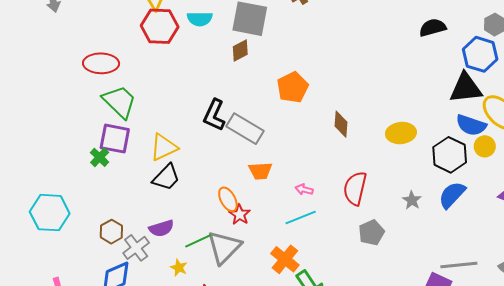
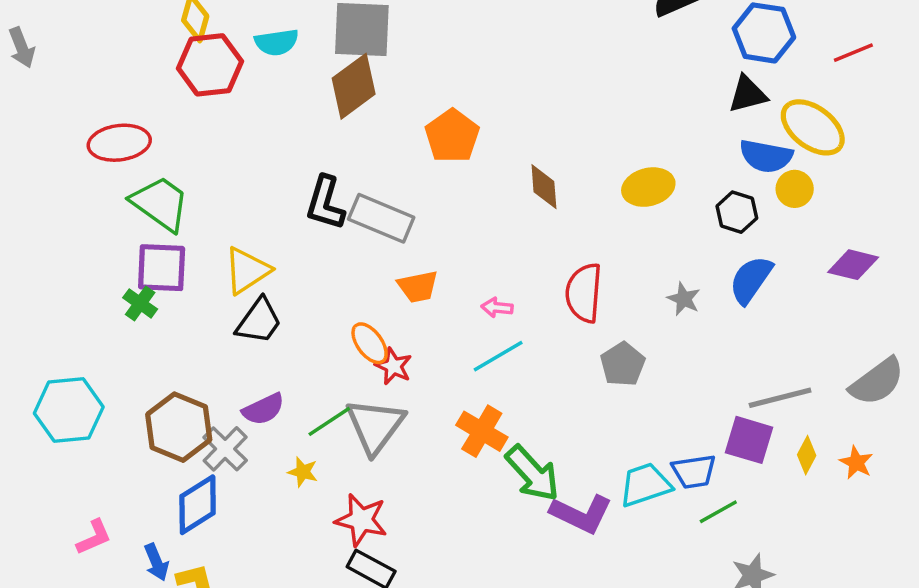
brown diamond: (240, 51) -> (354, 86), size x1.6
black triangle: (466, 88) -> (748, 94), size x0.7
black hexagon: (450, 155) -> (737, 212), size x0.7
brown hexagon: (111, 232) -> (179, 427), size x1.6

